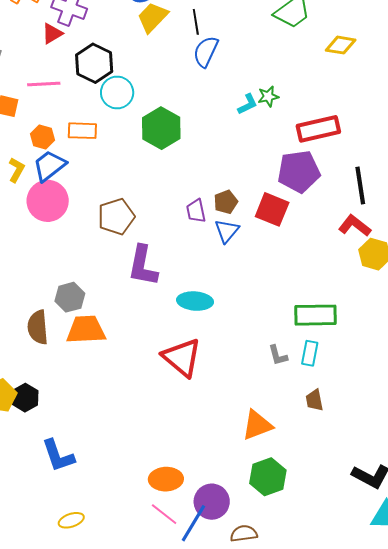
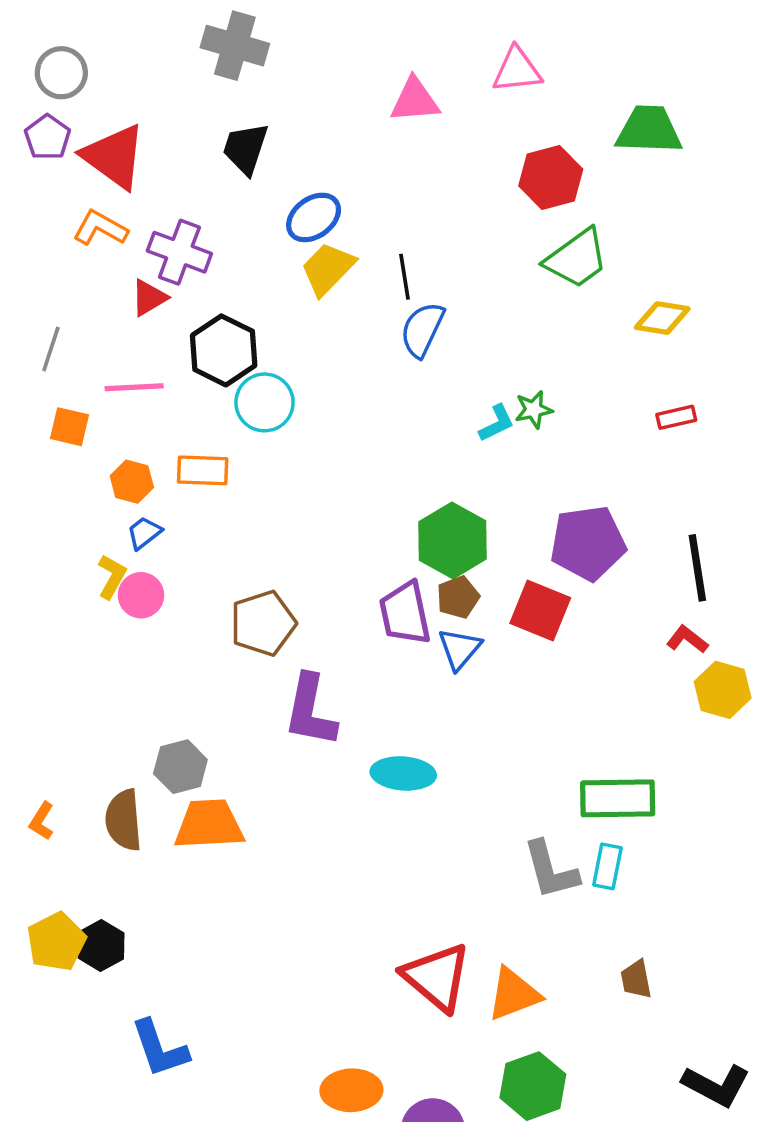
green hexagon: (161, 128) -> (452, 540), moved
red rectangle: (318, 129) -> (676, 417), moved, size x0.5
blue trapezoid: (49, 166) -> (144, 533), size x0.6
yellow L-shape: (17, 170) -> (112, 577), moved
pink circle: (48, 201) -> (141, 595), size x0.6
purple trapezoid: (196, 211) -> (405, 613), size x1.5
red L-shape: (355, 226) -> (687, 639), size x0.7
gray L-shape: (278, 355) -> (551, 870), size x1.6
red triangle: (182, 357) -> (437, 977), moved
brown trapezoid: (314, 400) -> (636, 979), moved

